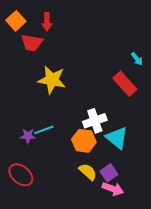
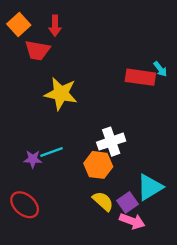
red rectangle: (125, 84) -> (140, 77), moved, turned -40
cyan triangle: (117, 138) -> (150, 187), moved, turned 50

